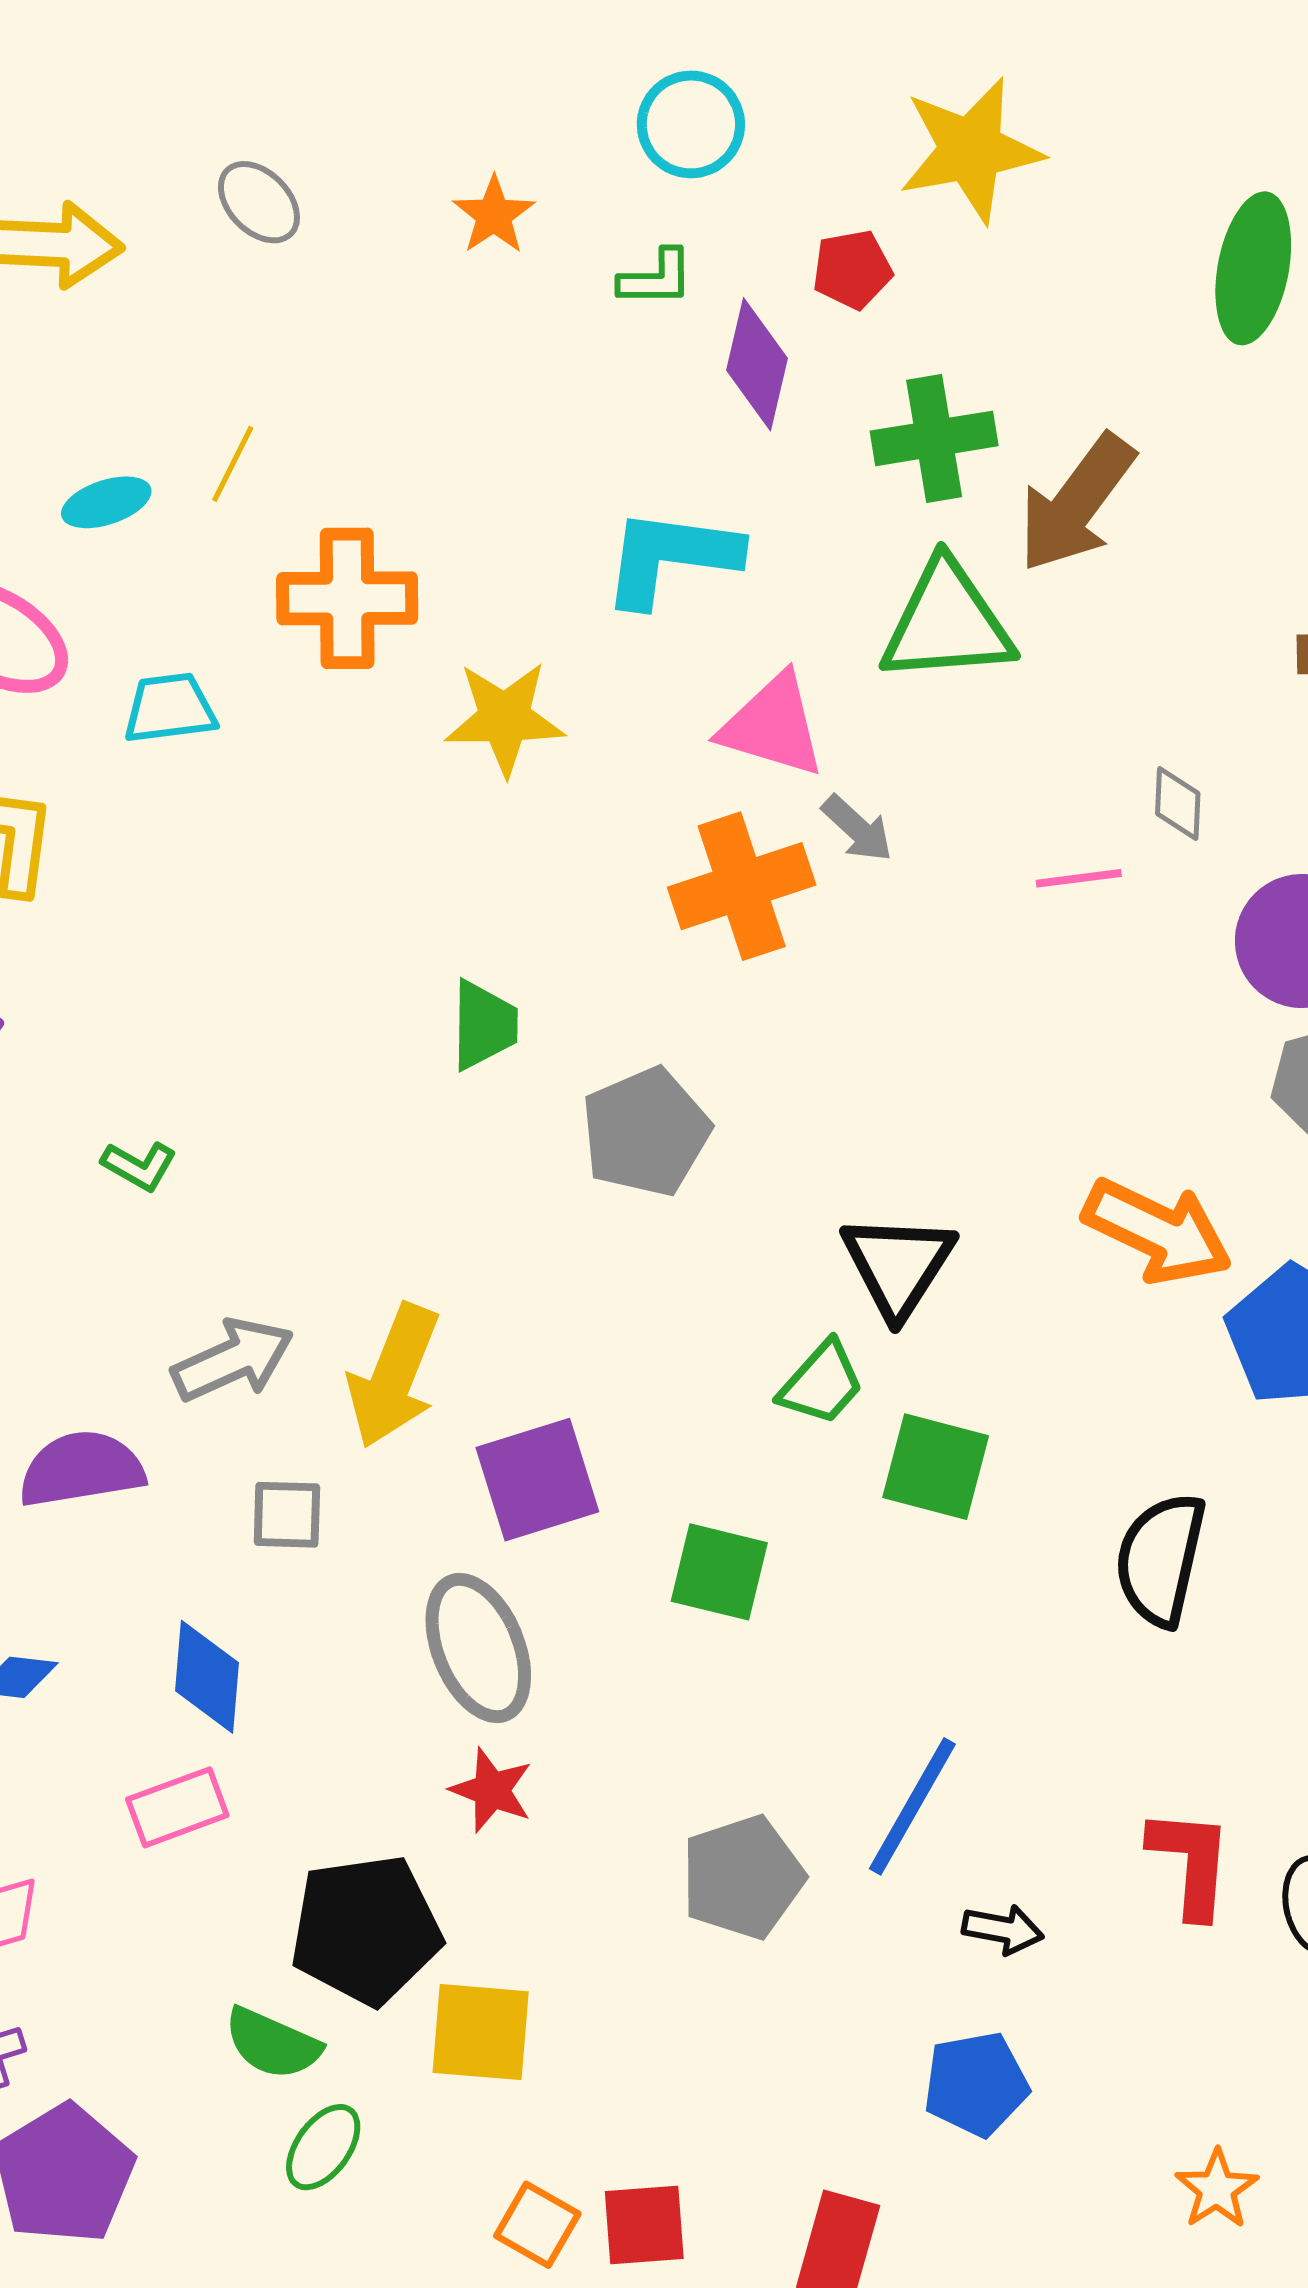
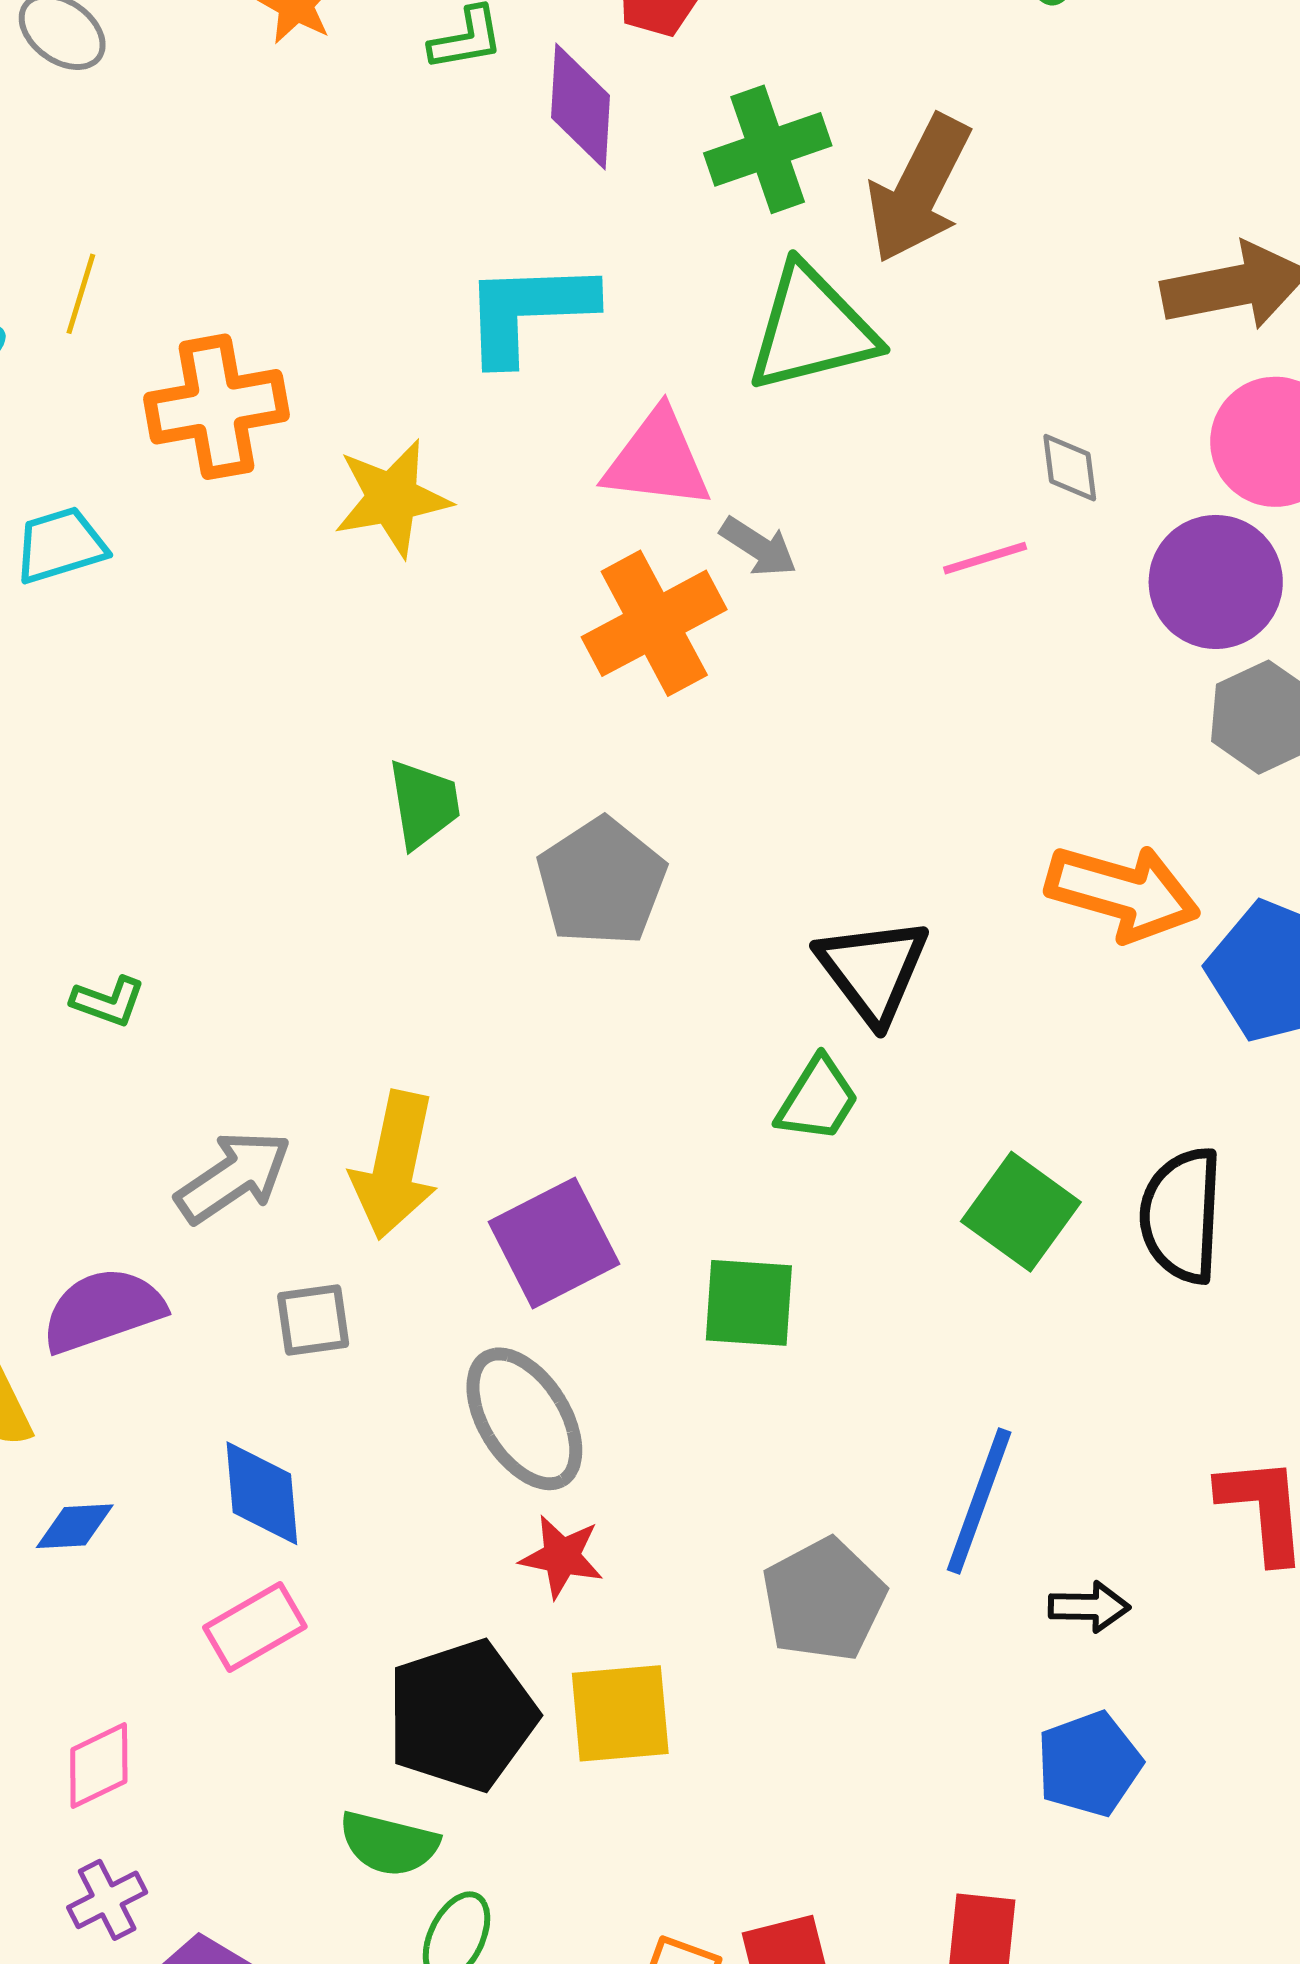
green square: (936, 1467) -> (1021, 1212), moved, turned 31
yellow square: (481, 2032) -> (620, 1713), moved

